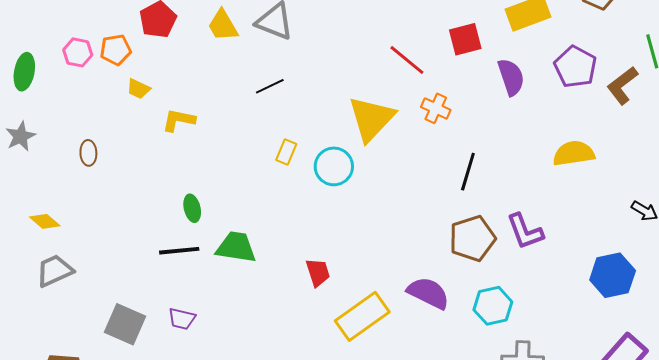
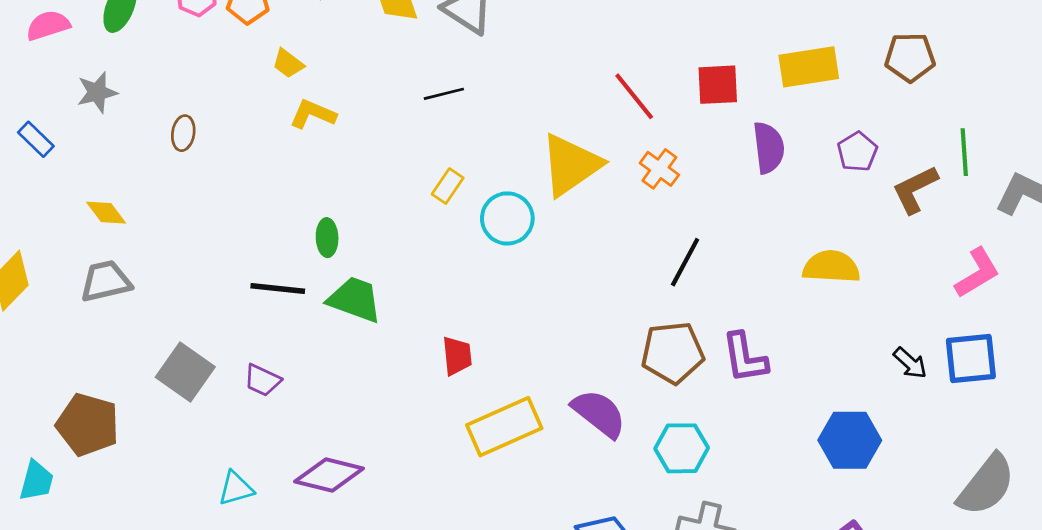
purple pentagon: (575, 67) -> (857, 152), size x0.7
yellow trapezoid: (138, 89) -> (288, 63), moved
green ellipse: (192, 208) -> (327, 238), moved

